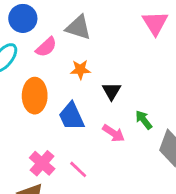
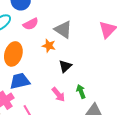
gray triangle: (78, 27) -> (63, 29), moved
blue trapezoid: (71, 116) -> (20, 81), moved, turned 85

